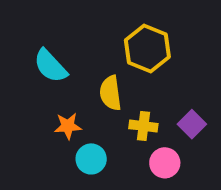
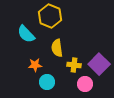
yellow hexagon: (147, 48) -> (50, 16), moved
purple square: (192, 124) -> (99, 64), size x1.5

